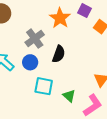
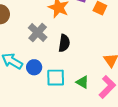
blue circle: (30, 62) -> (34, 67), moved

